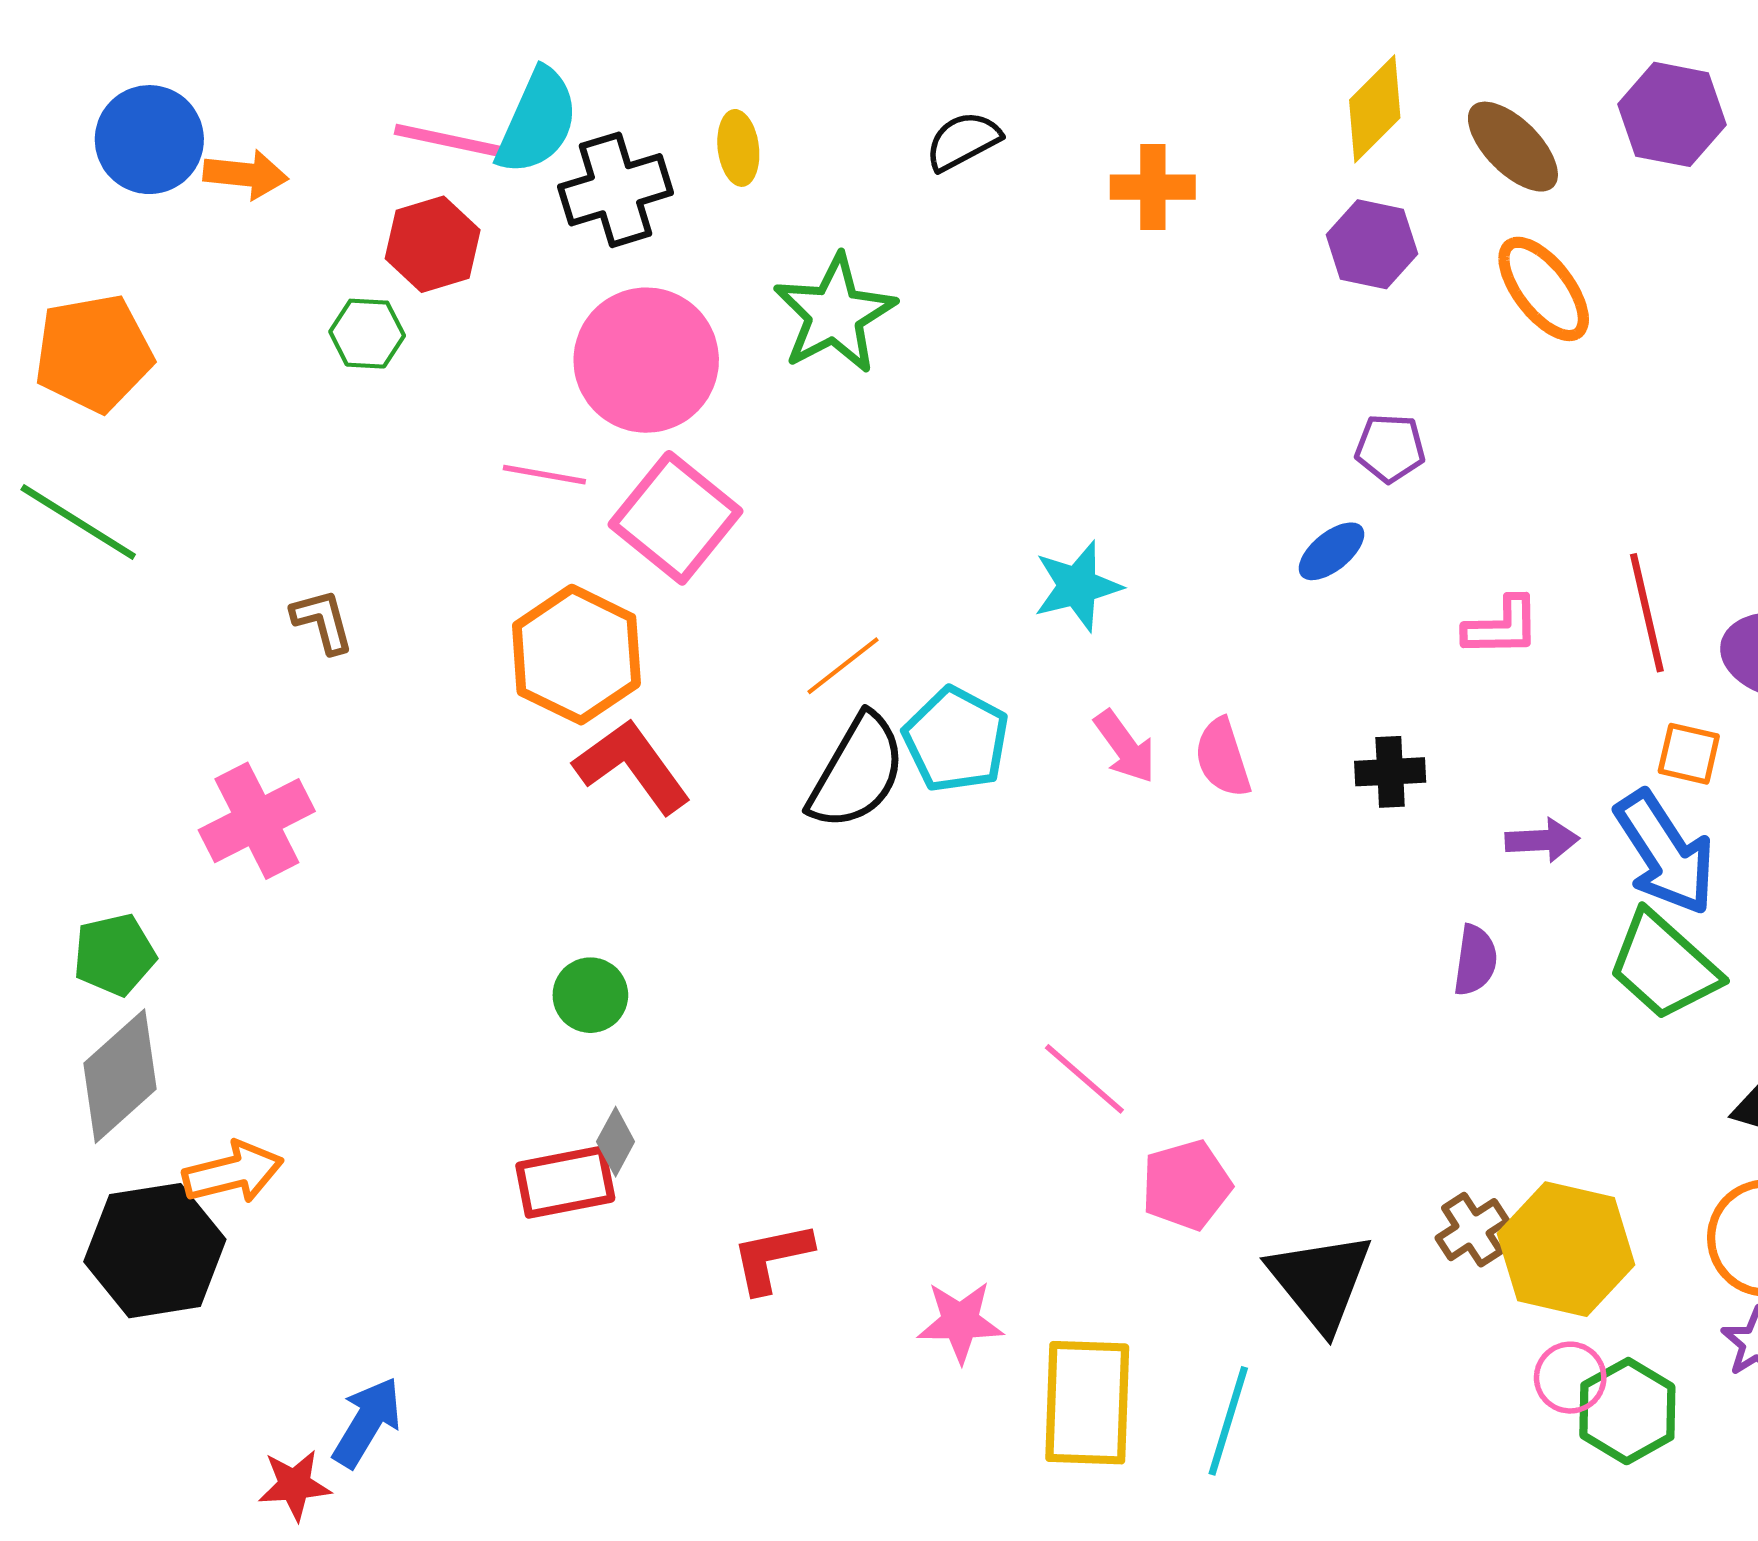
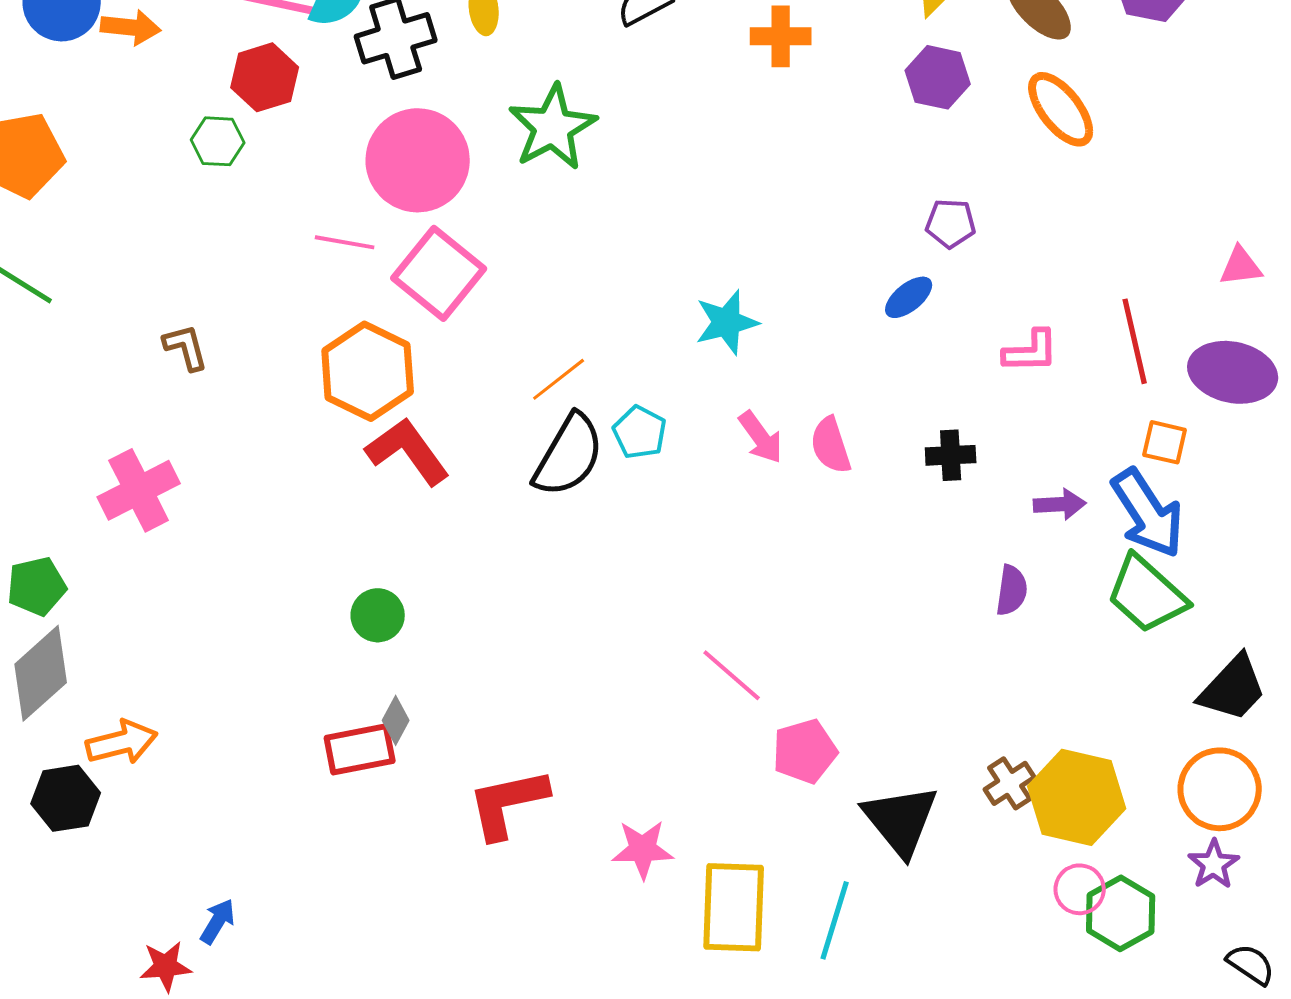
cyan pentagon: (956, 740) -> (640, 432), size x0.7
black hexagon: (155, 1251) -> (66, 798), size x0.7
red L-shape: (772, 1258) -> (508, 803), size x1.4
blue arrow: (367, 1422) -> (218, 921), size x0.7

